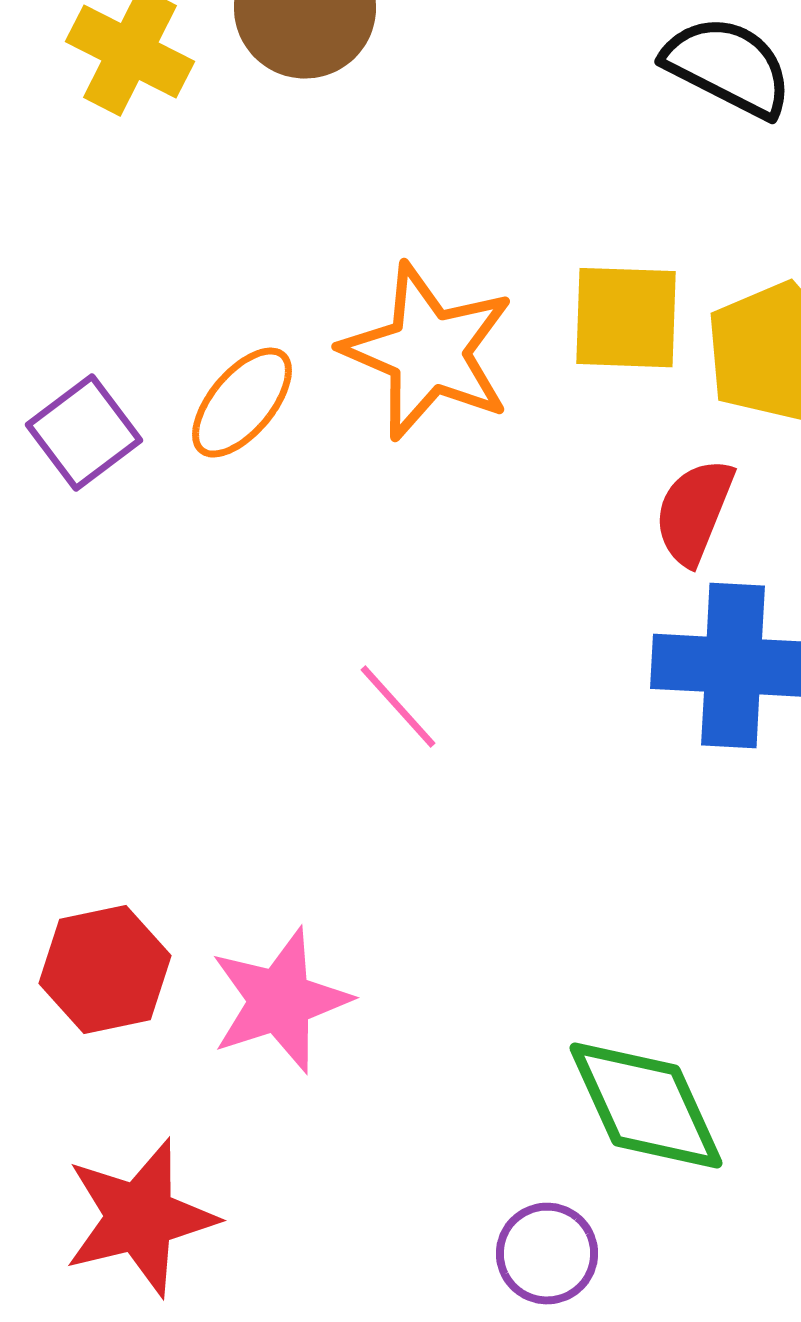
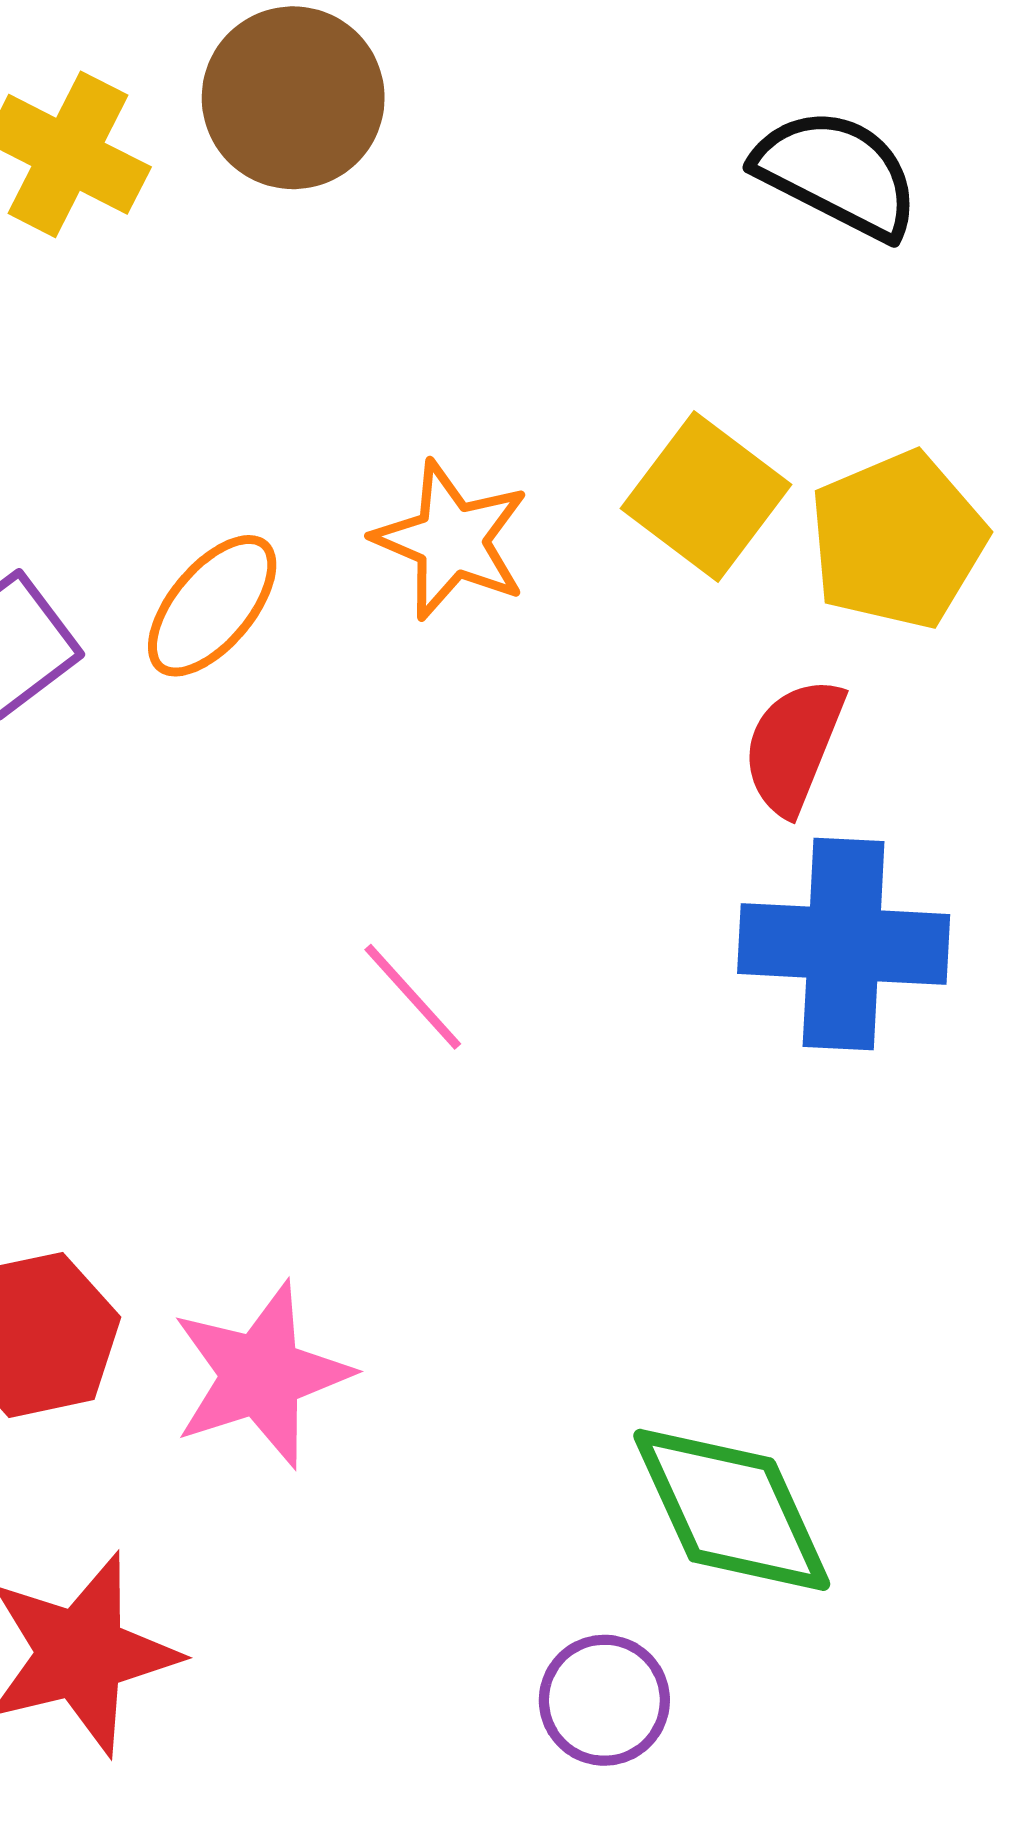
yellow square: (626, 318) -> (706, 496), turned 35
orange star: (428, 352) -> (451, 540), size x0.7

